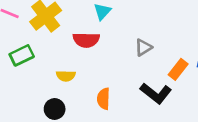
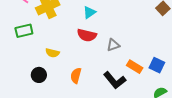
red semicircle: (86, 40) -> (87, 35), moved
orange rectangle: (178, 69) -> (135, 67), turned 70

